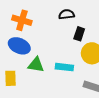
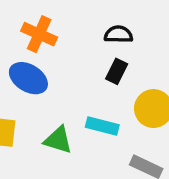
black rectangle: (79, 34) -> (117, 71), moved
green triangle: (36, 65) -> (58, 140), moved

